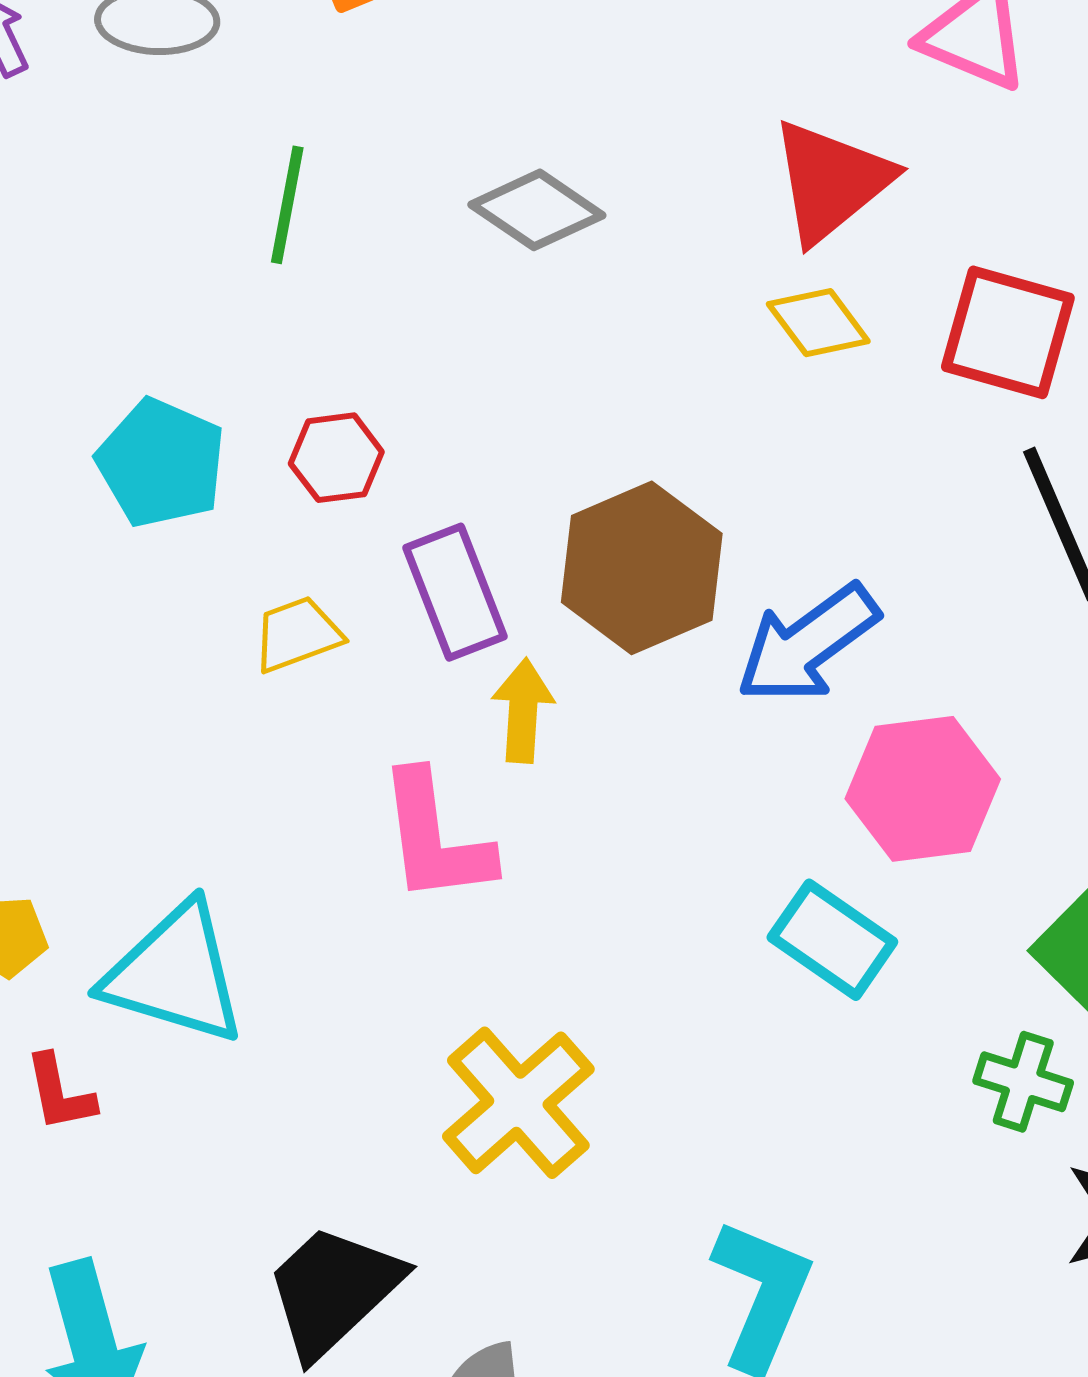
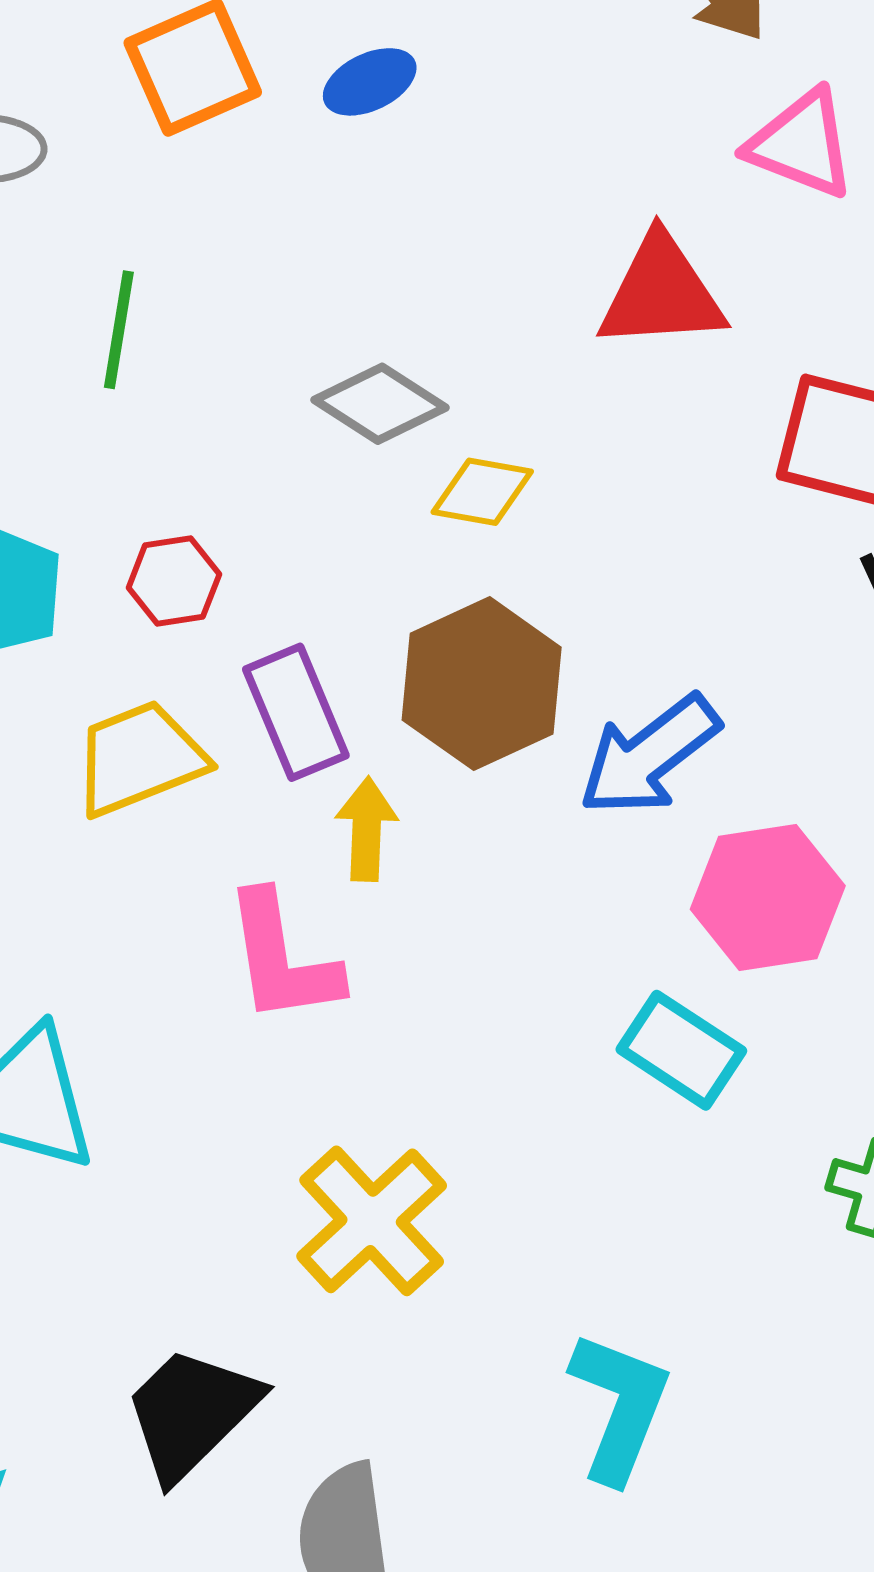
red triangle: (831, 181) -> (661, 293), turned 37
gray diamond: (537, 210) -> (380, 404), moved
yellow diamond: (818, 323) -> (482, 492), moved, turned -42
yellow trapezoid: (297, 634) -> (139, 758), size x1.5

